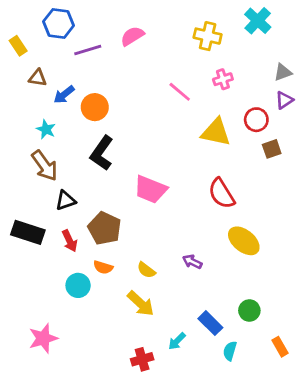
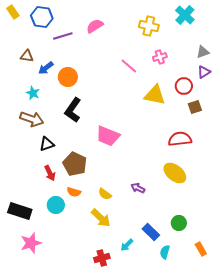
yellow rectangle: (18, 46) -> (13, 12), moved
brown arrow: (45, 166) -> (32, 119), turned -35
red semicircle: (222, 193) -> (180, 139), moved, turned 115
black rectangle: (28, 232) -> (20, 211), moved

